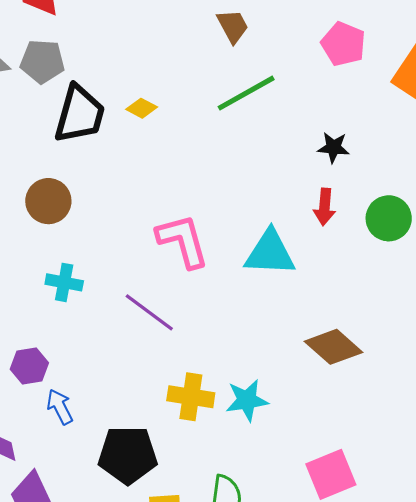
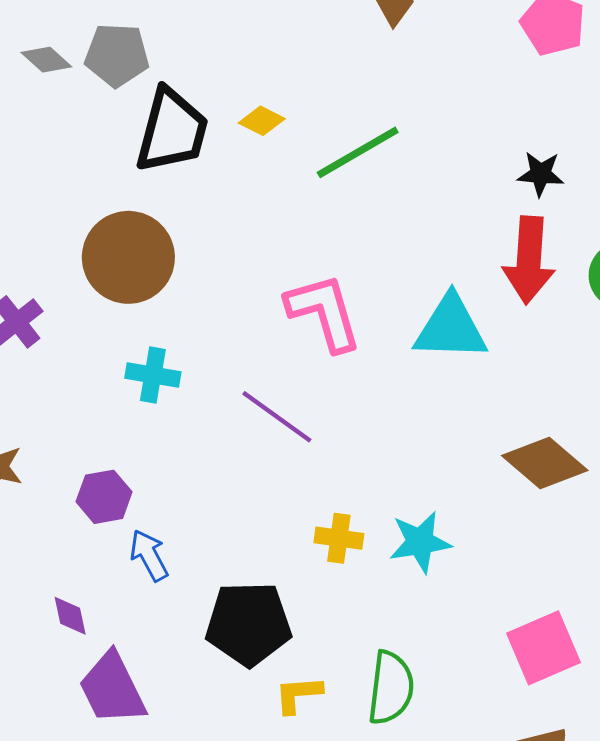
green line: (246, 93) -> (358, 152), moved
brown circle: (48, 201) -> (128, 257), size x1.4
red arrow: (325, 207) -> (529, 260), size x1.6
yellow cross: (191, 397) -> (339, 538), size x0.7

